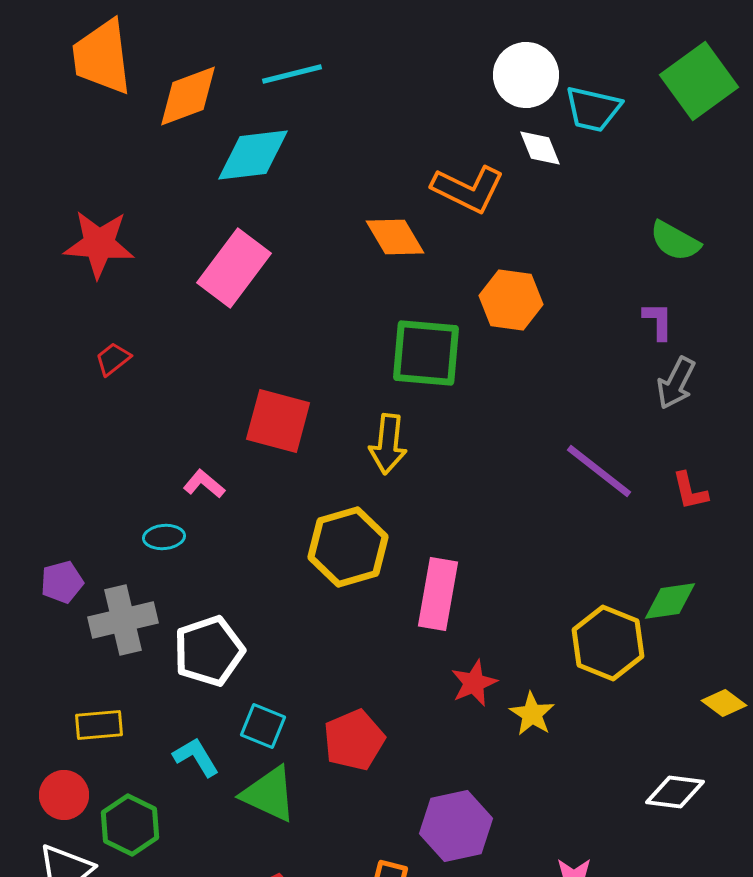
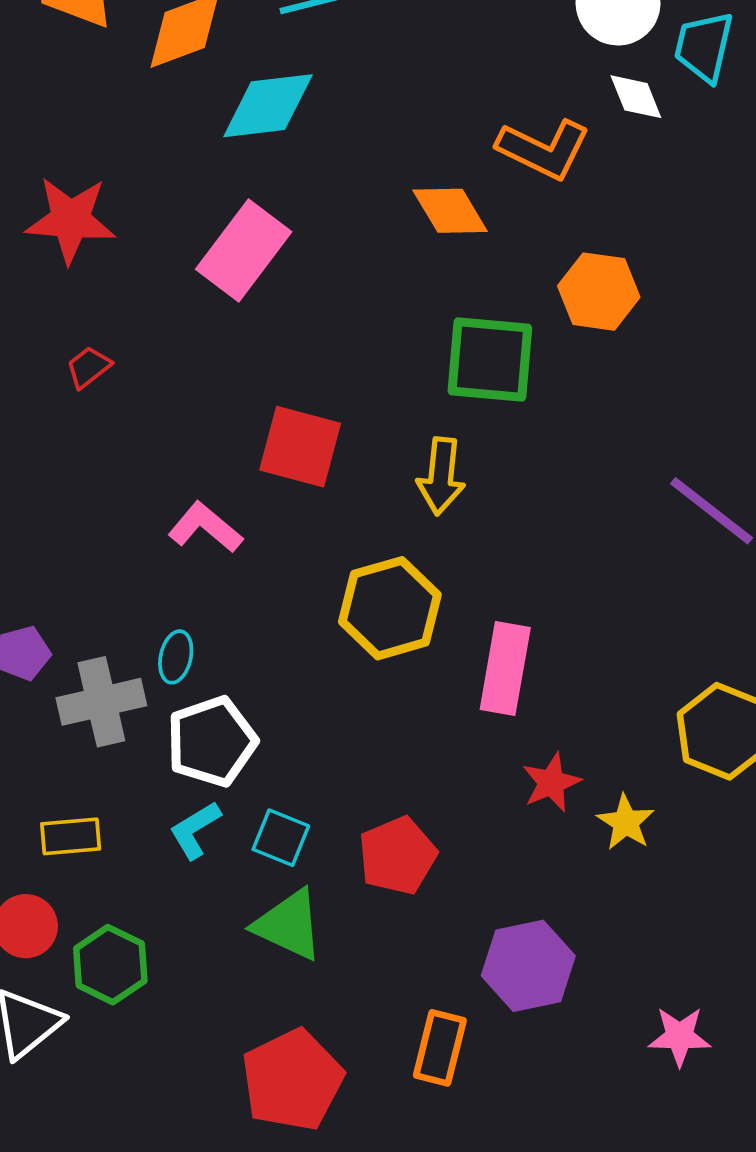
cyan trapezoid: (593, 109) -> (704, 47), turned 90
pink L-shape: (204, 484) -> (205, 527), size x1.4
cyan ellipse: (164, 537) -> (176, 657), moved, turned -72
cyan L-shape: (196, 757) -> (195, 830), moved, turned -90

